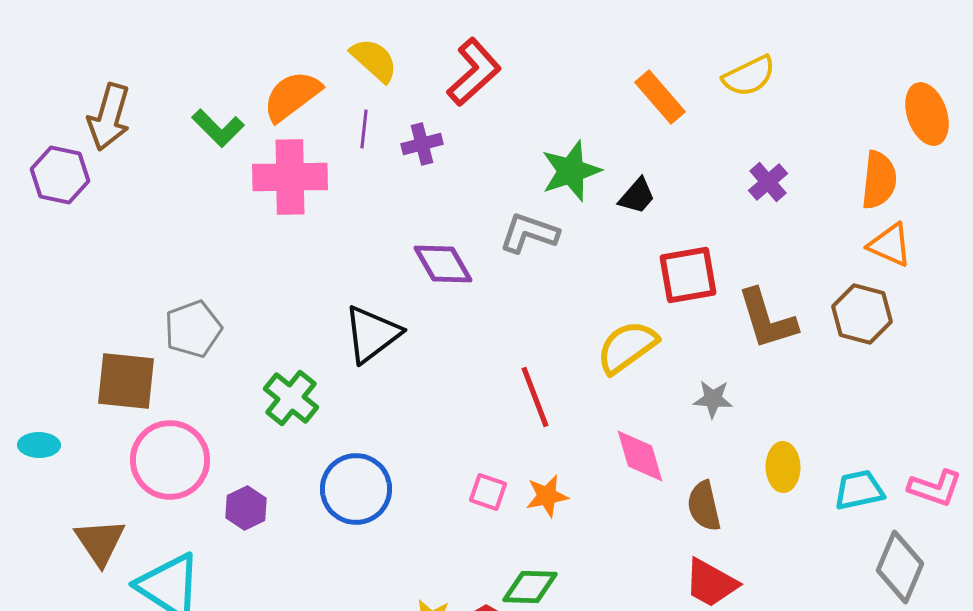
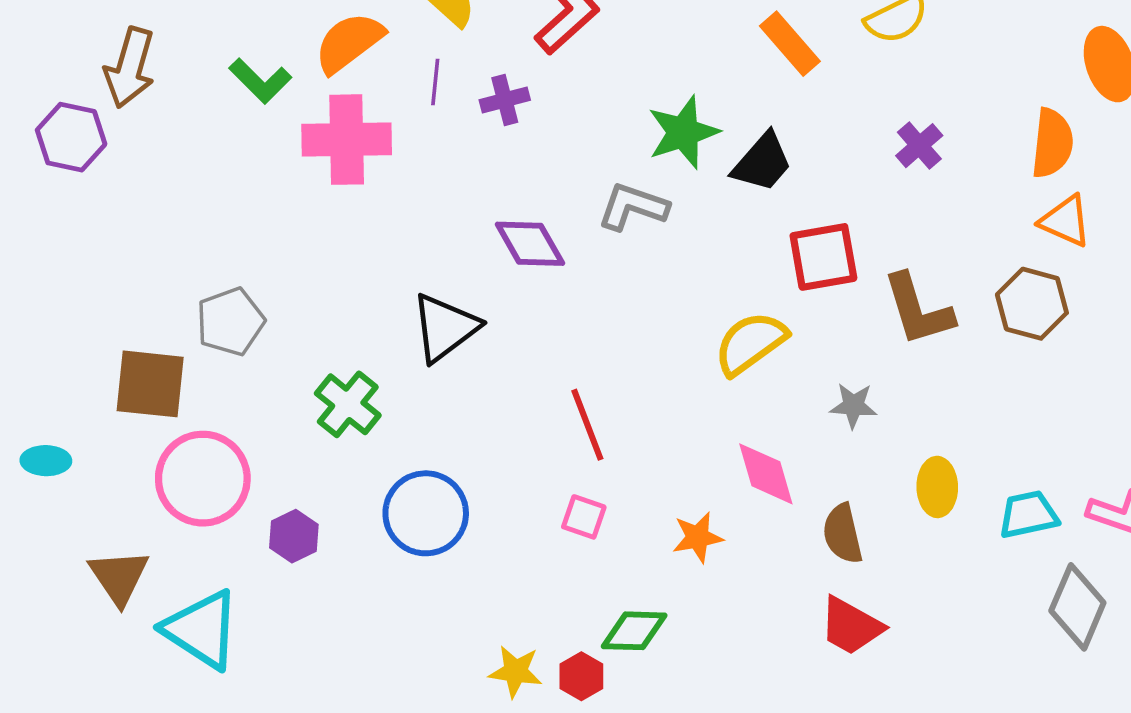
black trapezoid: (637, 196) -> (762, 162), size x1.4
red line: (535, 397) -> (587, 425), moved
orange star: (547, 496) -> (698, 537), moved

